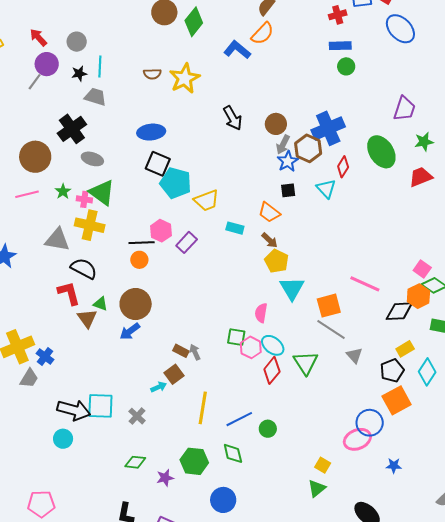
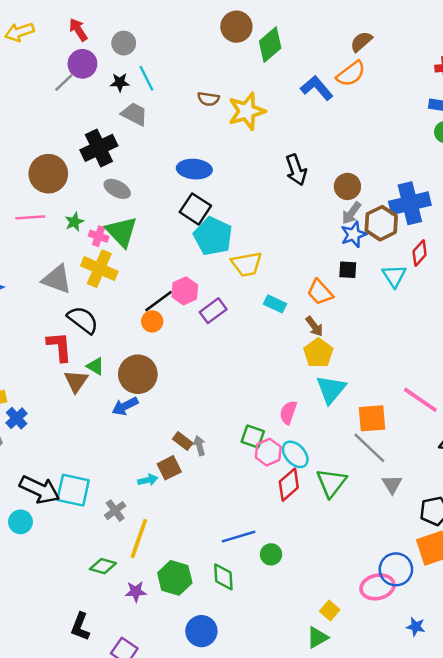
cyan line: (100, 66) -> (146, 78), turned -40
black line: (142, 243) -> (159, 301), turned -45
yellow line: (203, 408) -> (139, 538), moved

